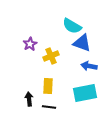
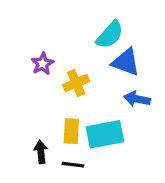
cyan semicircle: (72, 26) -> (110, 35), turned -78
cyan rectangle: (85, 93) -> (105, 134), moved

